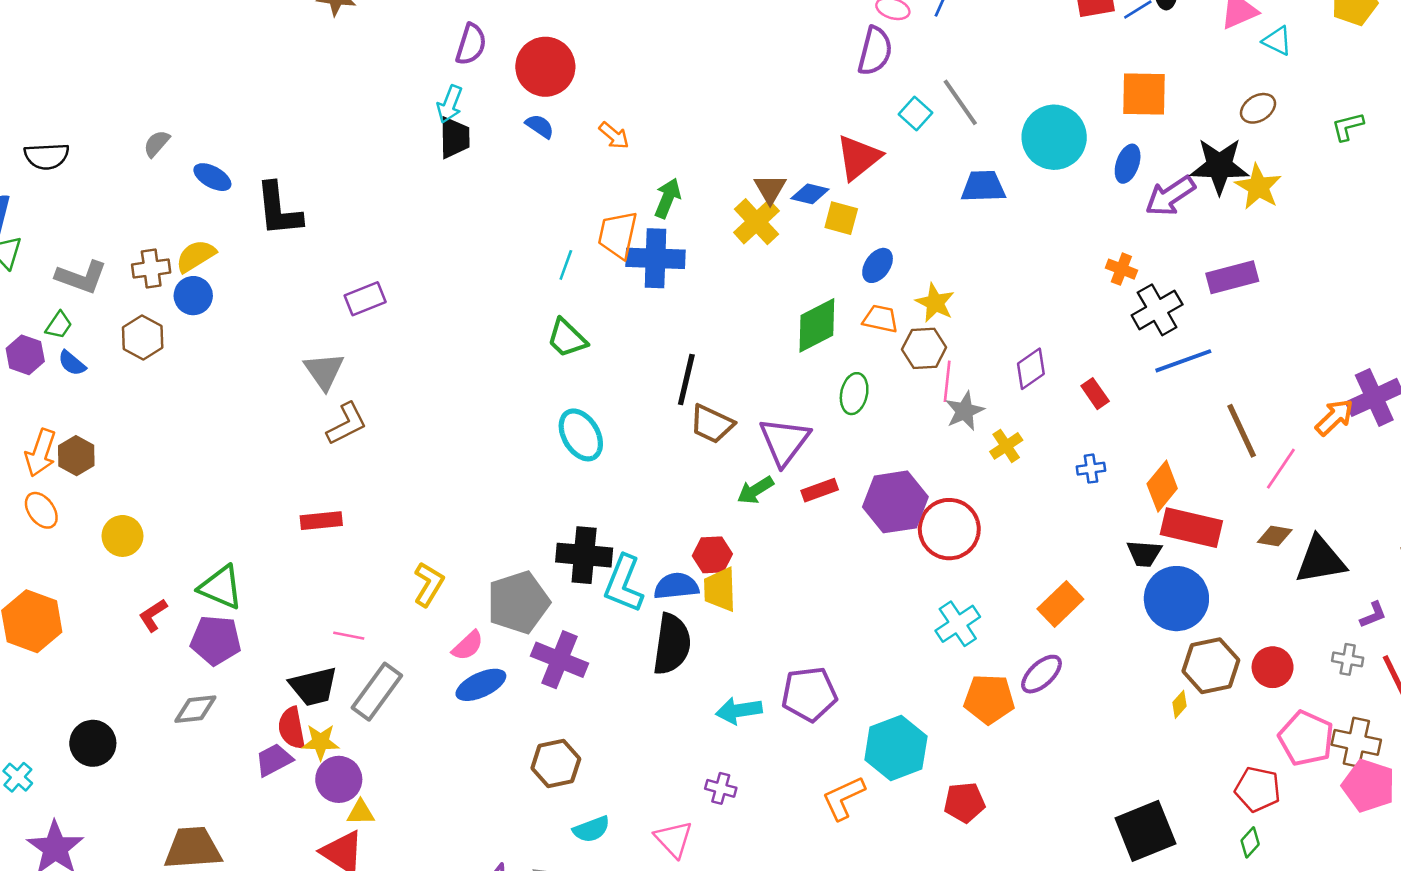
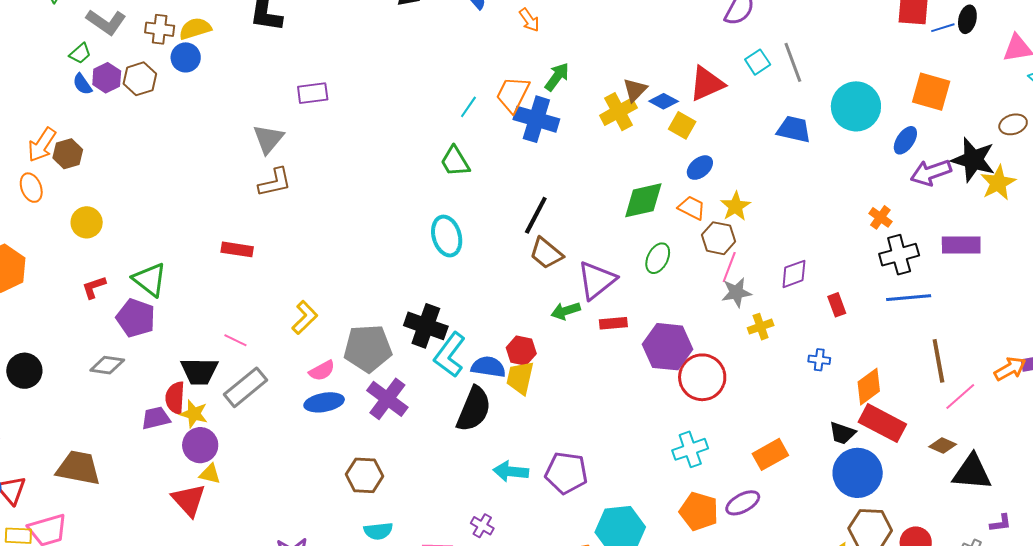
purple hexagon: (25, 355) -> (107, 78), moved

